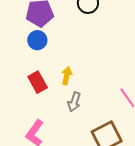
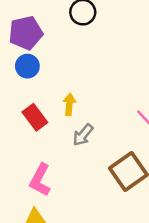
gray arrow: (74, 102) -> (83, 135), turned 30

